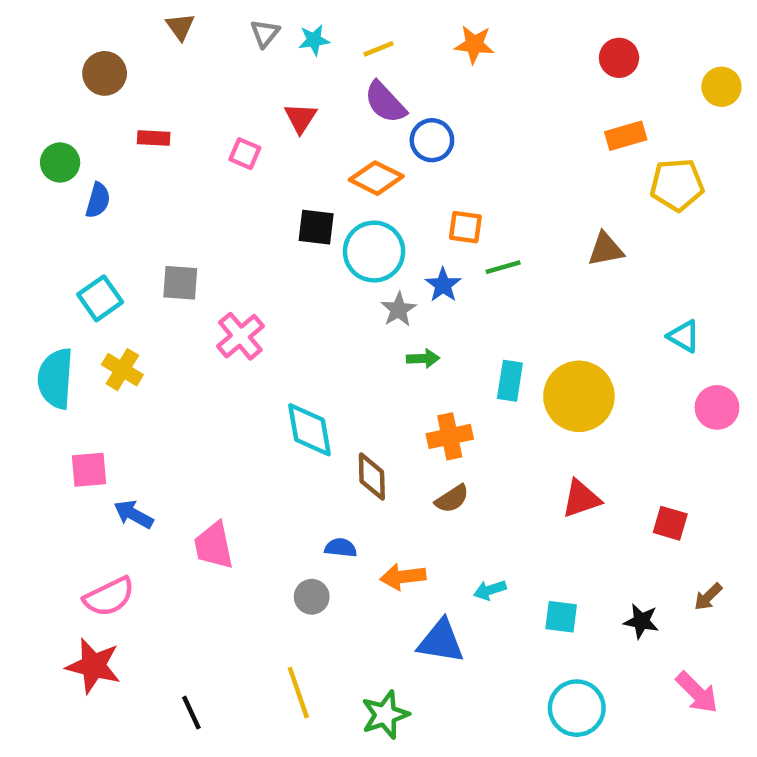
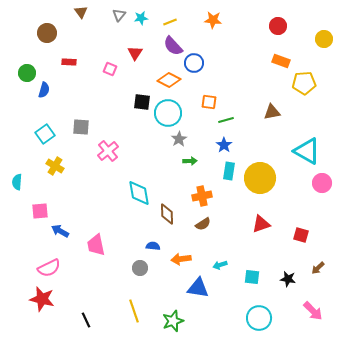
orange rectangle: (626, 136) -> (281, 61), turned 36
blue star: (443, 285) -> (224, 145), moved
cyan triangle: (684, 336) -> (307, 151), size x1.8
cyan semicircle: (56, 378) -> (17, 182), moved, size x0.6

